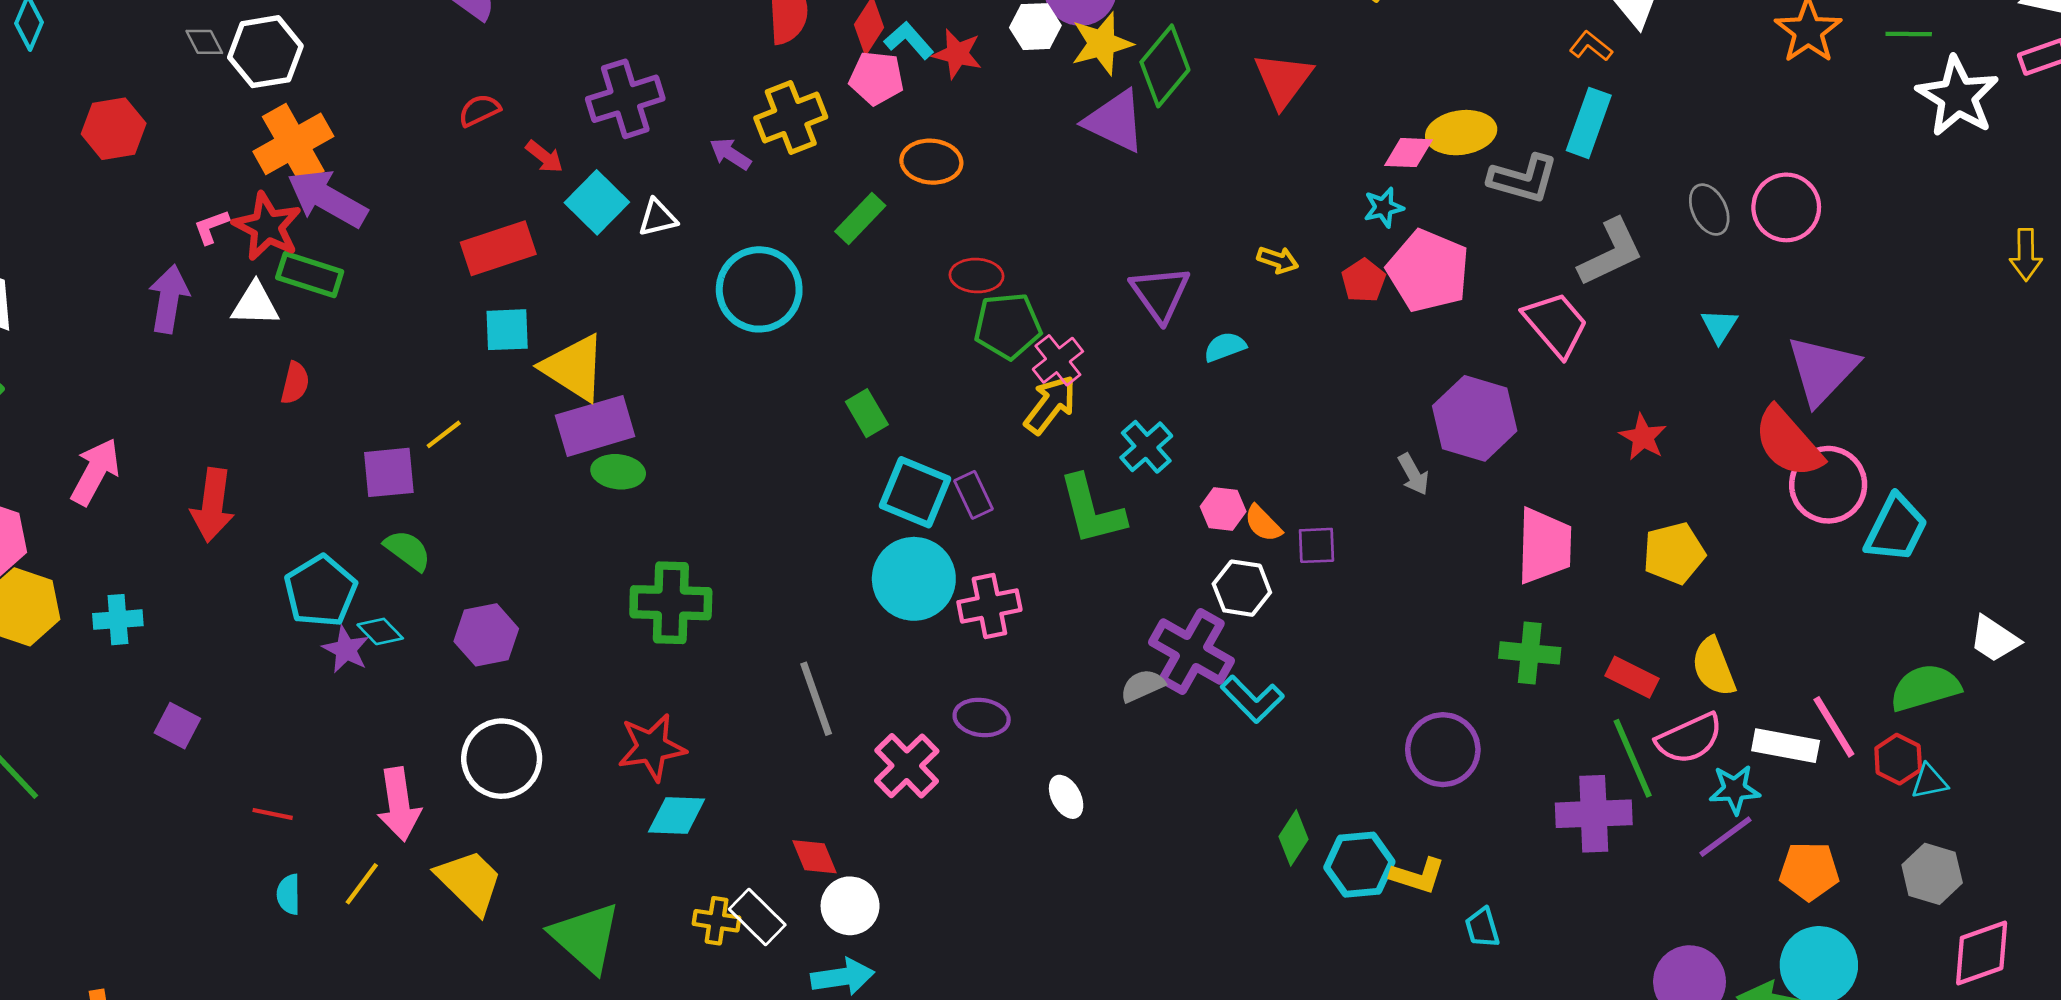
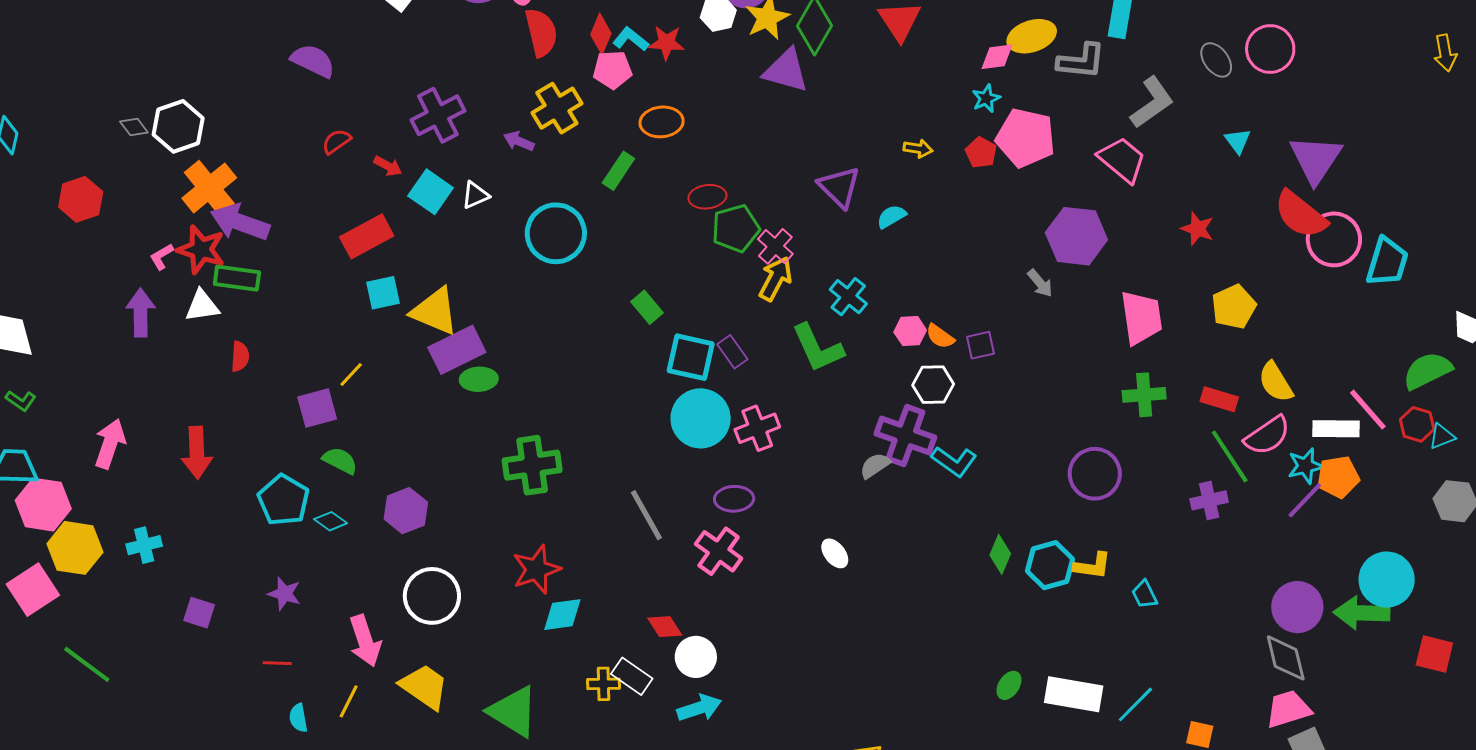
purple star: (346, 649) -> (284, 594), moved
purple ellipse: (982, 717) -> (734, 499), moved
purple cross: (1594, 814) -> (1209, 500), size x0.7
orange pentagon: (1809, 871) -> (1338, 477), moved

